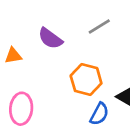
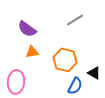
purple semicircle: (50, 38) -> (27, 29), moved
orange triangle: (13, 56) -> (32, 52), moved

